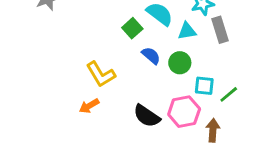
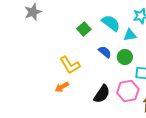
green square: (132, 28) -> (84, 29), moved
black semicircle: (147, 116) -> (102, 94), turned -90

